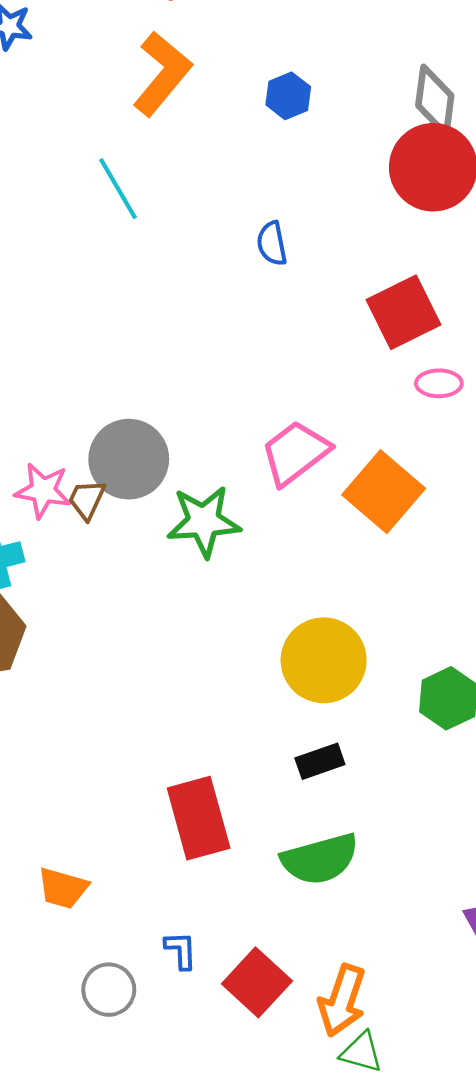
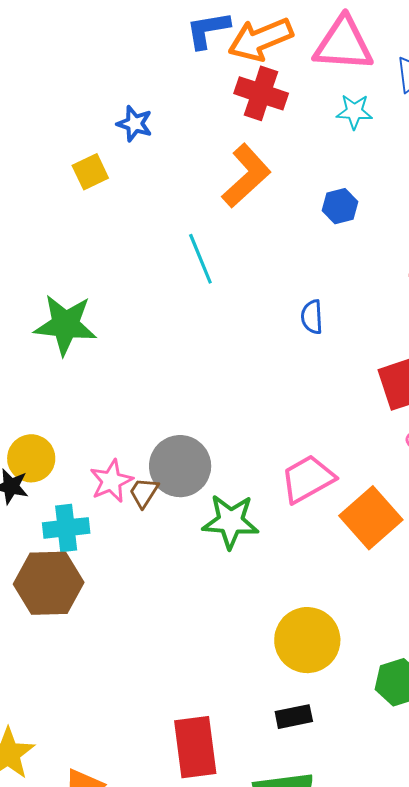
pink star: (43, 491) -> (111, 481), turned 30

